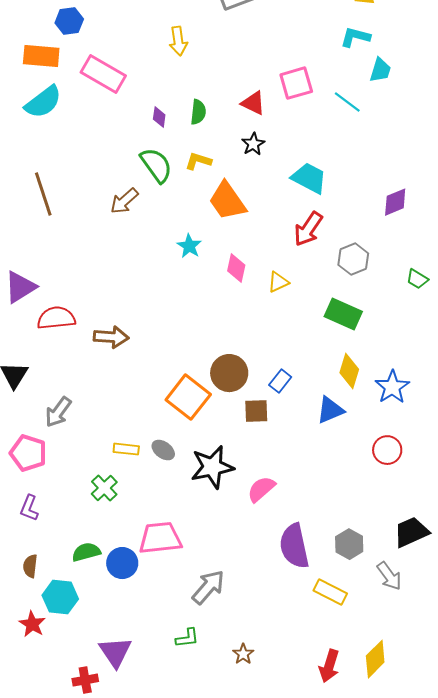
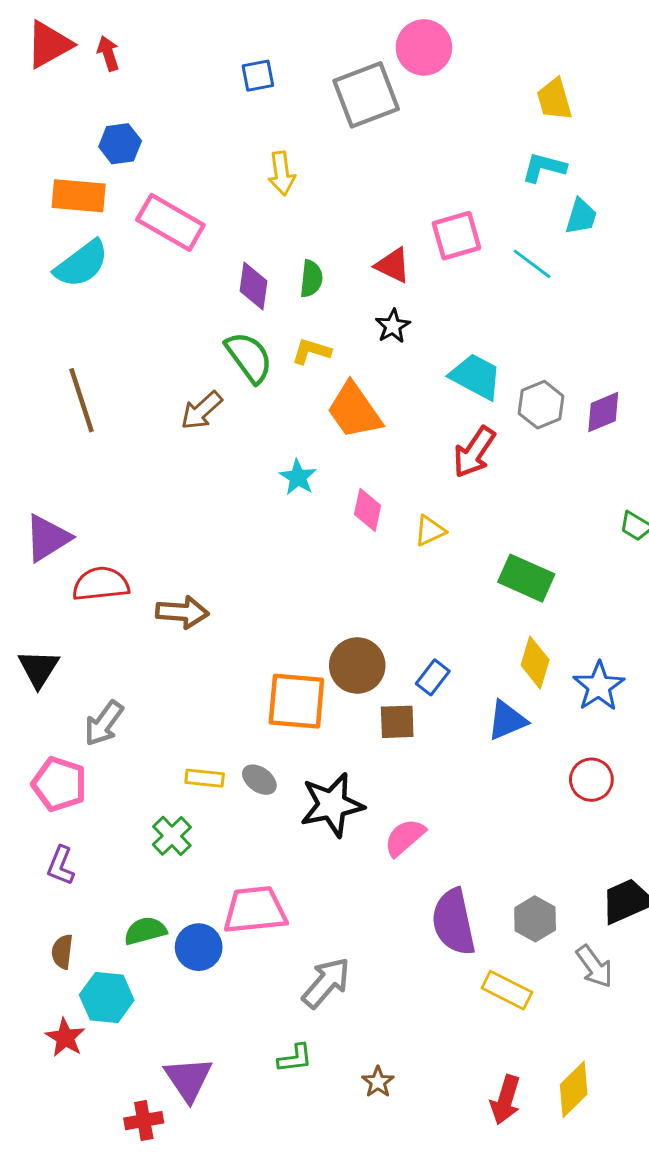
purple diamond: (159, 117) -> (253, 286), size x1.5
gray hexagon: (353, 259) -> (541, 405), moved
orange square: (188, 397) -> (296, 701), turned -33

